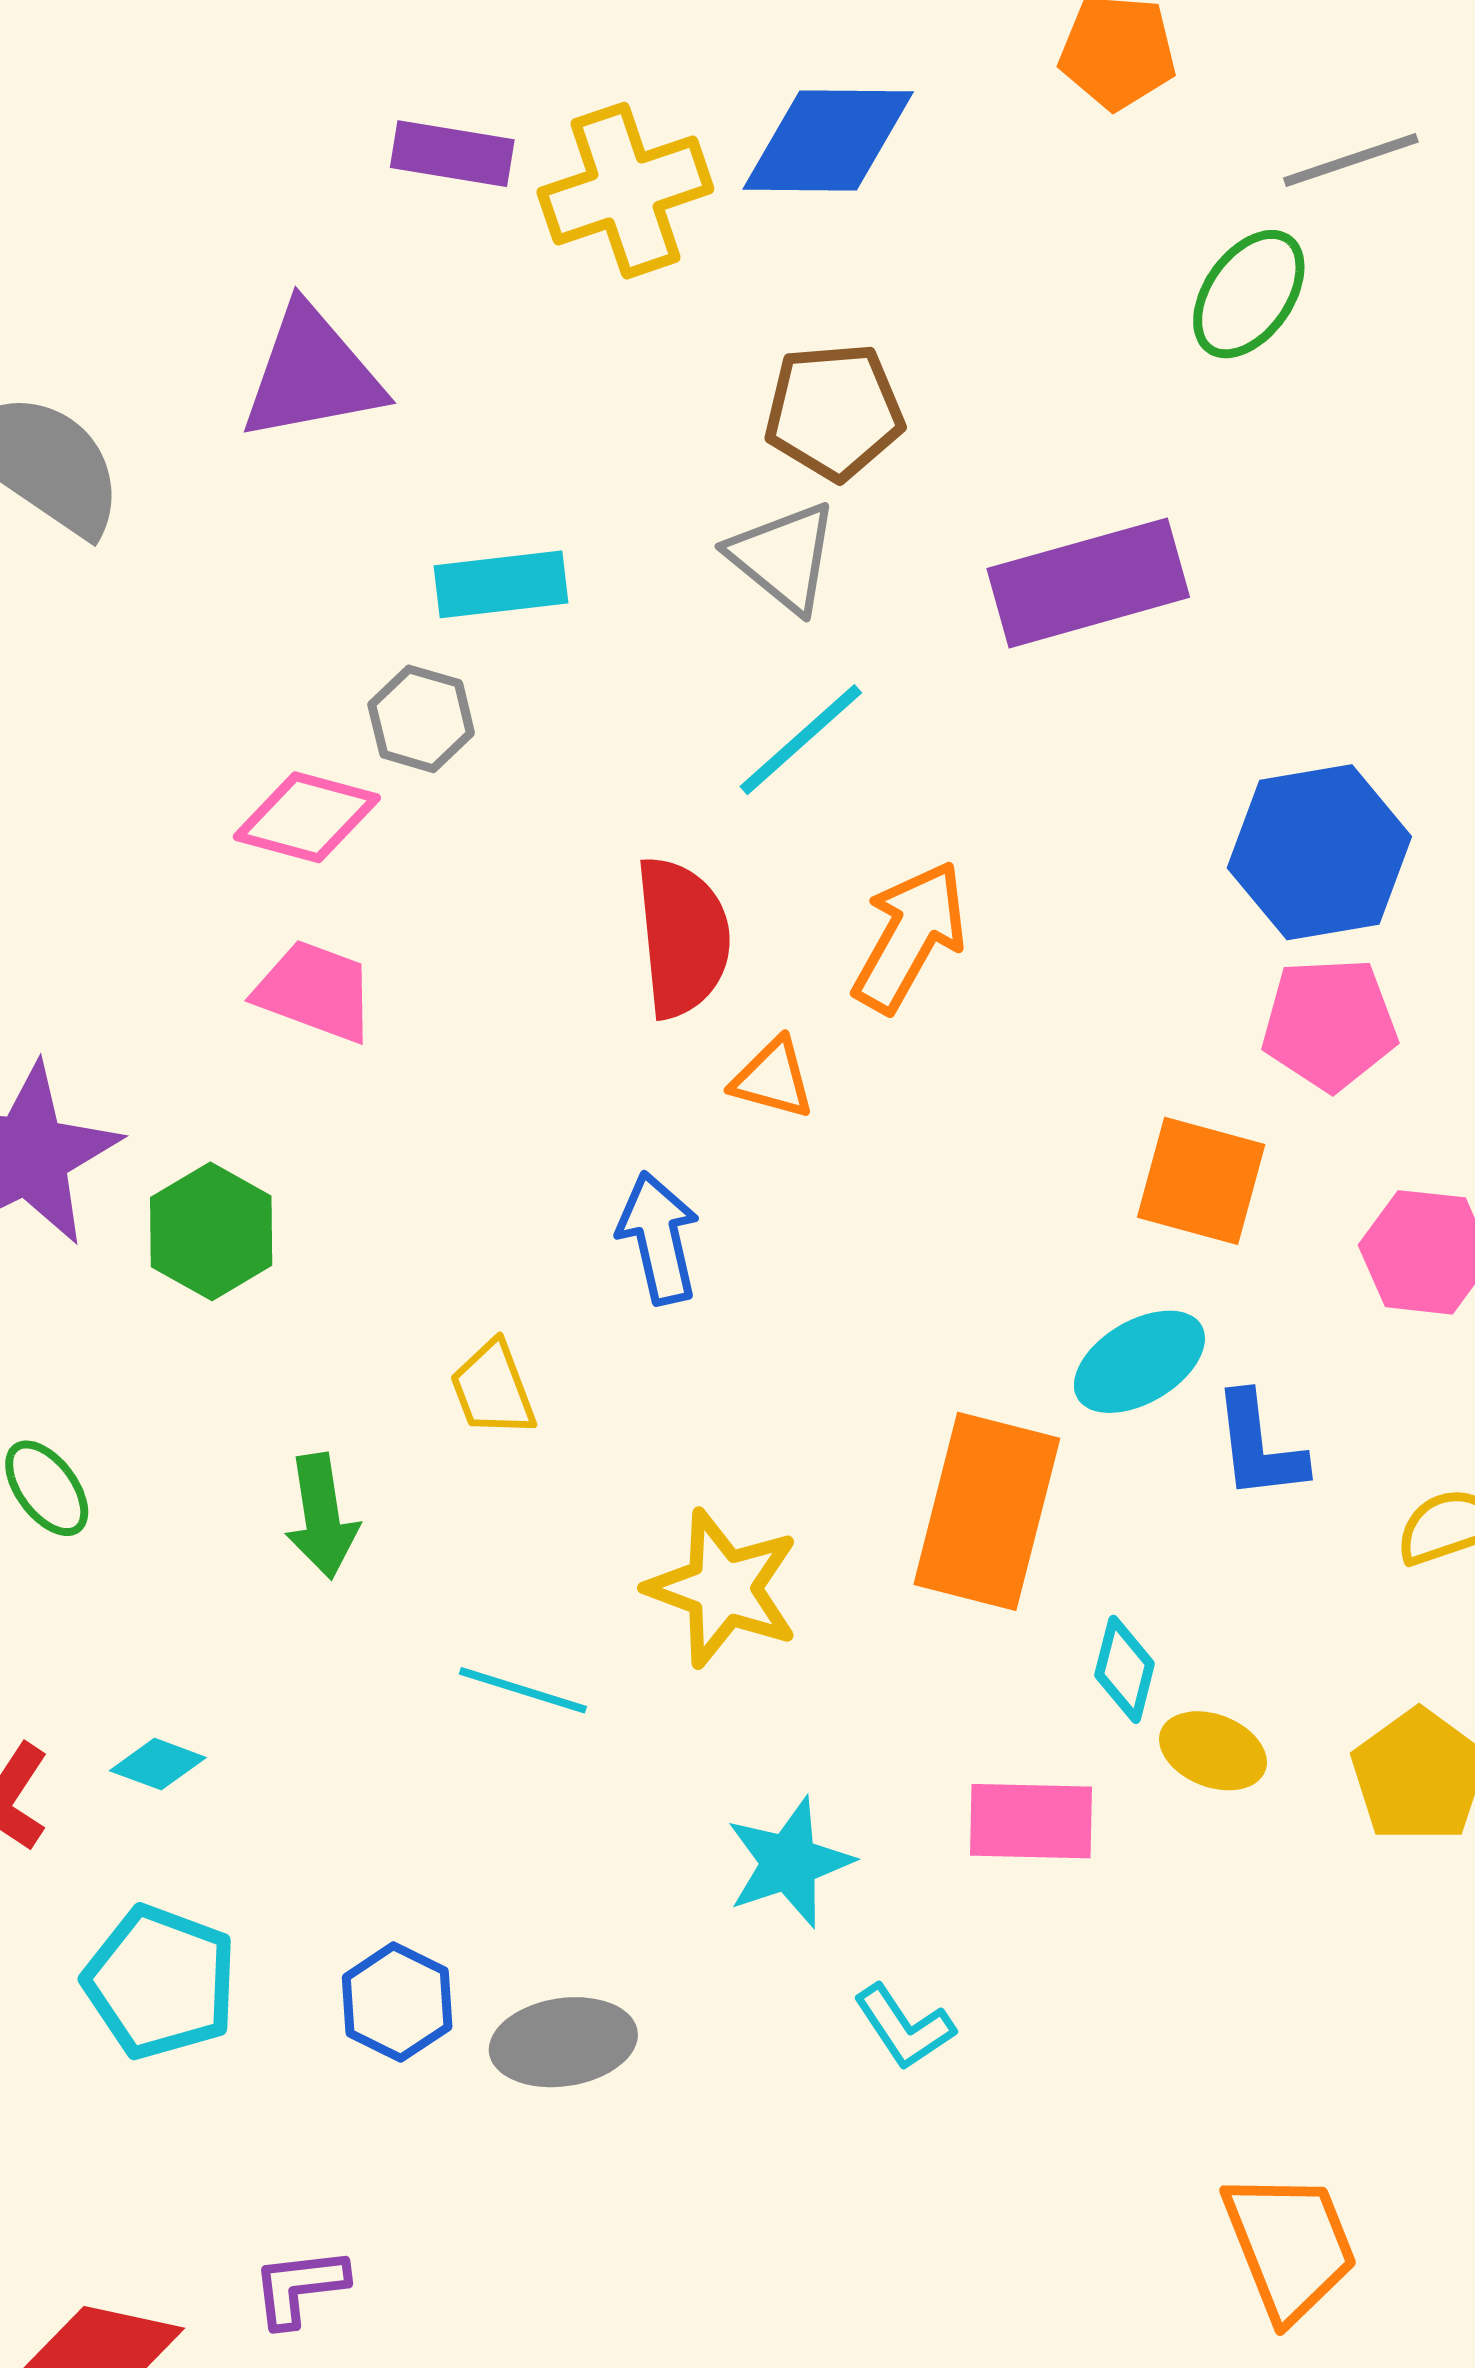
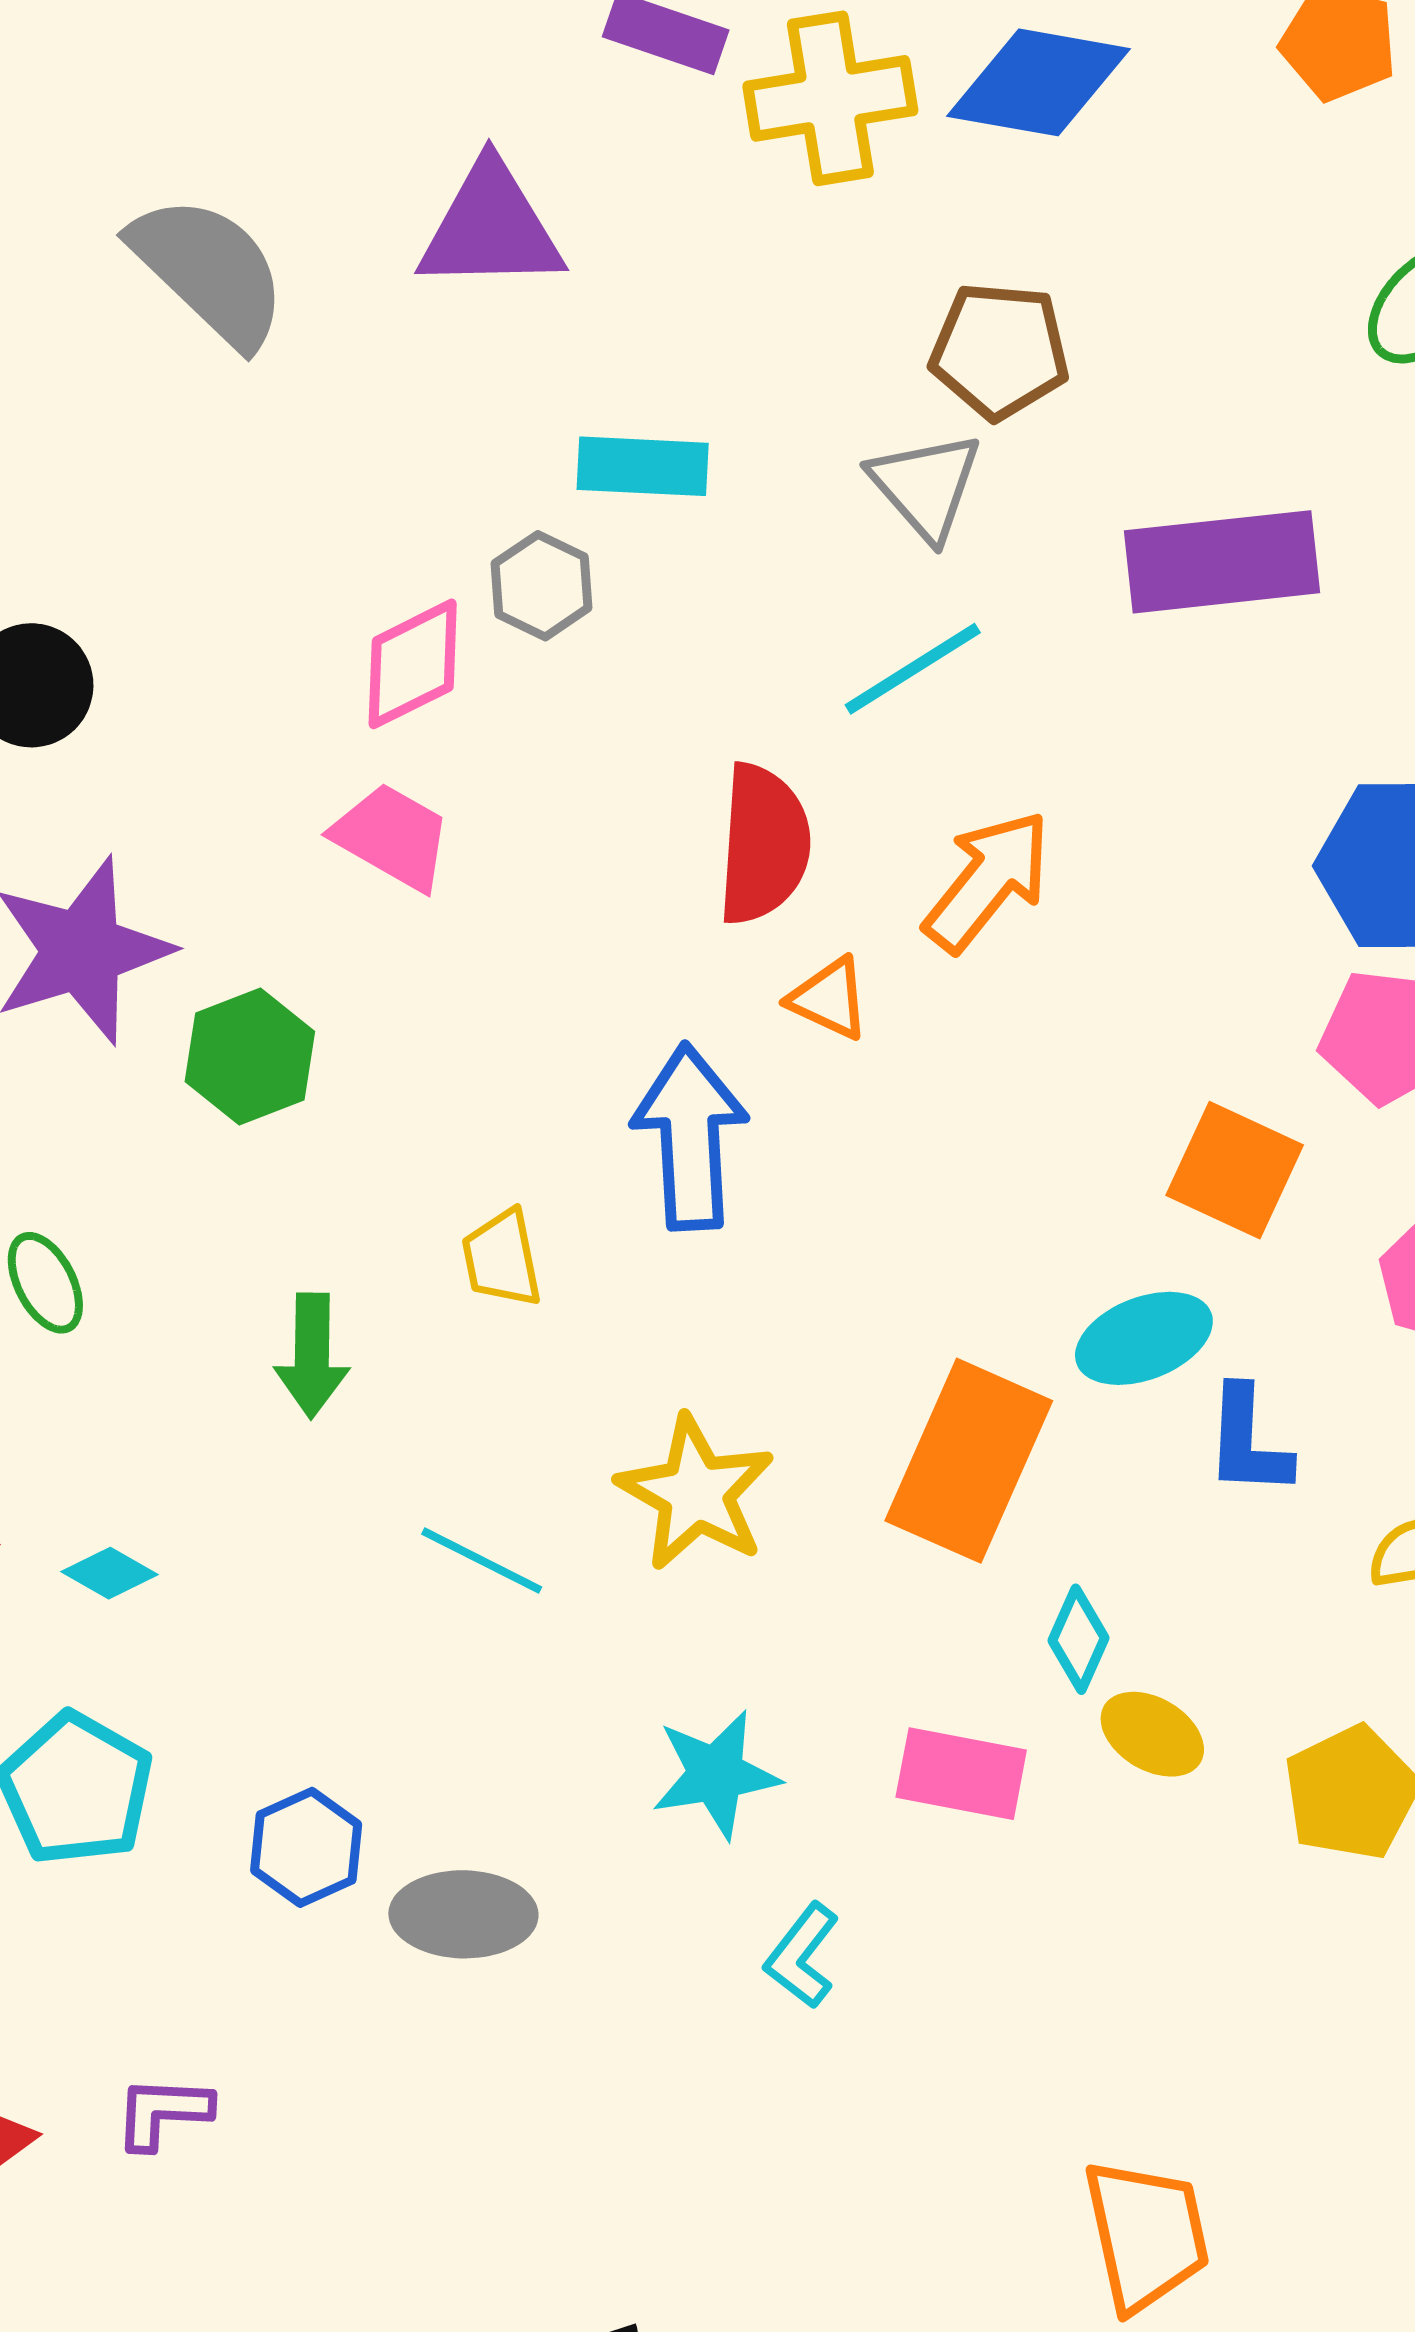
pink diamond: (307, 817) -> (413, 664), turned -51
blue arrow: (659, 1238) -> (690, 1137), size x1.4
cyan L-shape: (904, 2027) -> (802, 1956), turned 62

